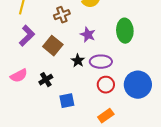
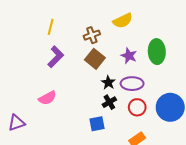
purple star: (88, 35) -> (129, 56), moved
brown square: (53, 46) -> (95, 59), moved
black cross: (46, 80) -> (109, 102), moved

